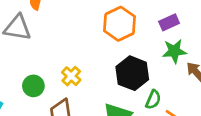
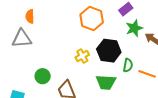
yellow cross: (71, 76) -> (82, 56), moved, turned 32

